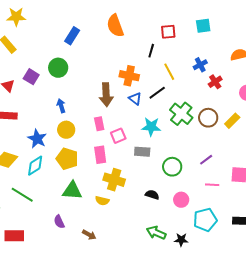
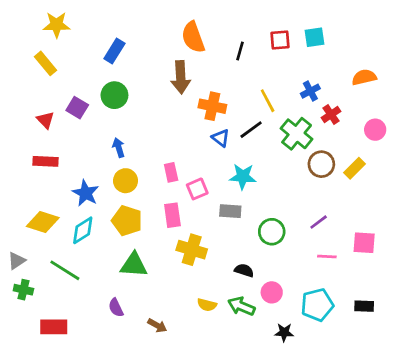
red square: (168, 32) -> (280, 40), moved
blue rectangle: (72, 36) -> (114, 51), moved
black line: (151, 51) -> (240, 51), moved
brown arrow: (106, 95) -> (181, 77), moved
green cross: (181, 114) -> (297, 134), moved
pink circle: (181, 200) -> (272, 292), moved
yellow semicircle: (102, 201) -> (207, 305), moved
green arrow: (156, 233) -> (241, 306), moved

